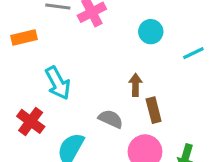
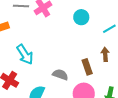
brown arrow: (136, 85) -> (105, 54), moved

